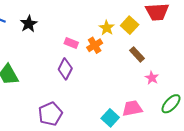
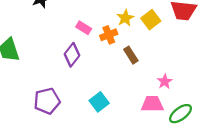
brown rectangle: (137, 54) -> (131, 55), moved
pink trapezoid: (132, 108) -> (152, 104), moved
cyan square: (110, 118) -> (99, 102), moved

